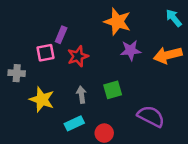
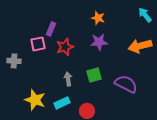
orange star: (117, 22) -> (98, 18), size x0.6
purple star: (131, 50) -> (99, 42), moved
yellow star: (42, 99) -> (35, 100), moved
purple semicircle: (151, 116) -> (126, 84), moved

